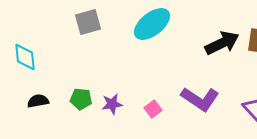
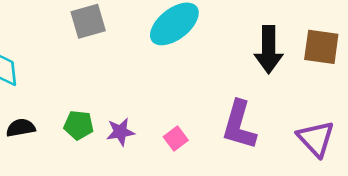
black arrow: (222, 43) -> (269, 50), turned 116
purple L-shape: (200, 99) -> (239, 125), turned 72

